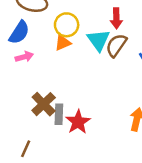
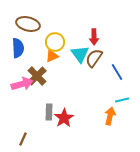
blue semicircle: (19, 32) -> (18, 48), turned -36
pink arrow: (24, 57) -> (22, 84), moved, size x1.5
brown cross: (44, 104) -> (37, 76), moved

